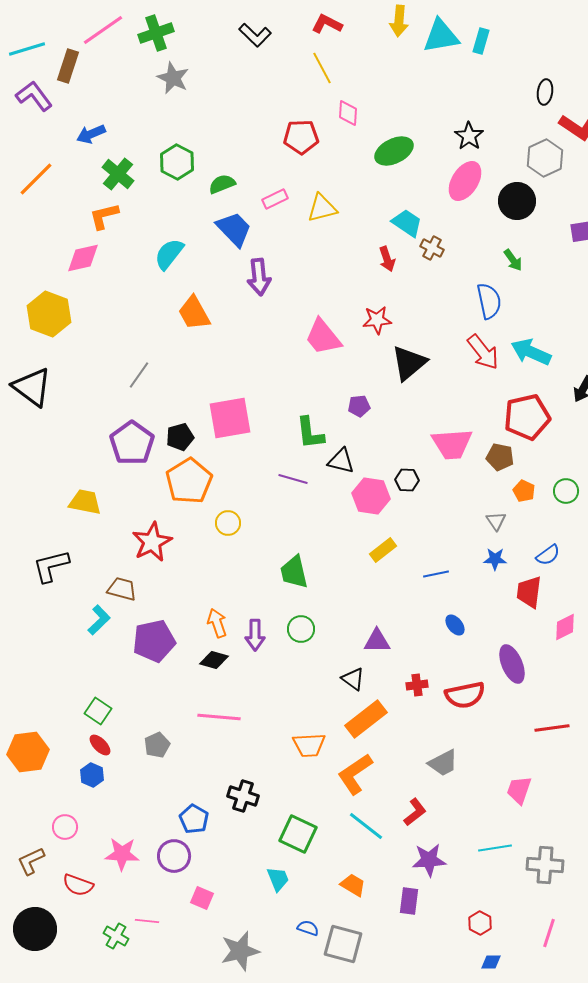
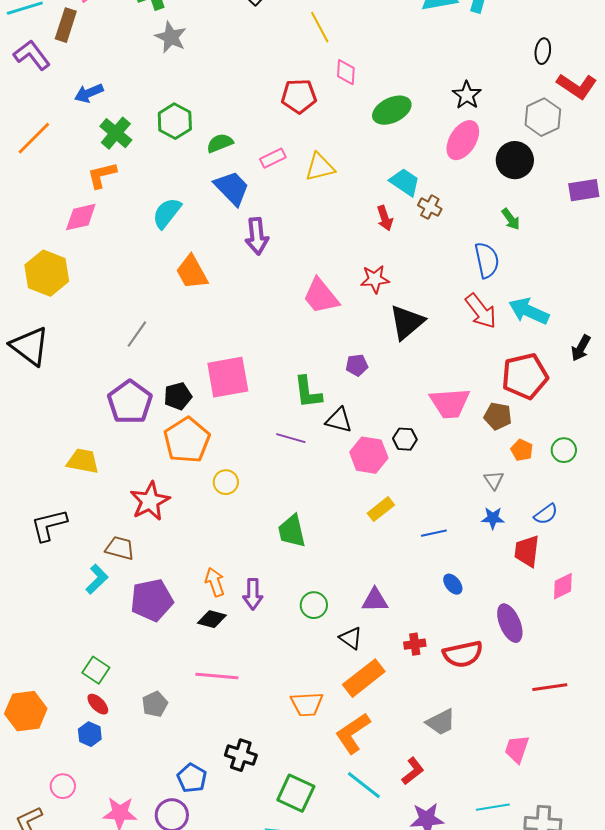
green circle: (301, 629) -> (314, 605), moved

